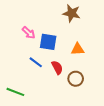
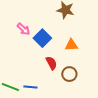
blue square: (48, 42) -> (42, 38), turned 36
blue line: (36, 62) -> (30, 87), moved, turned -32

